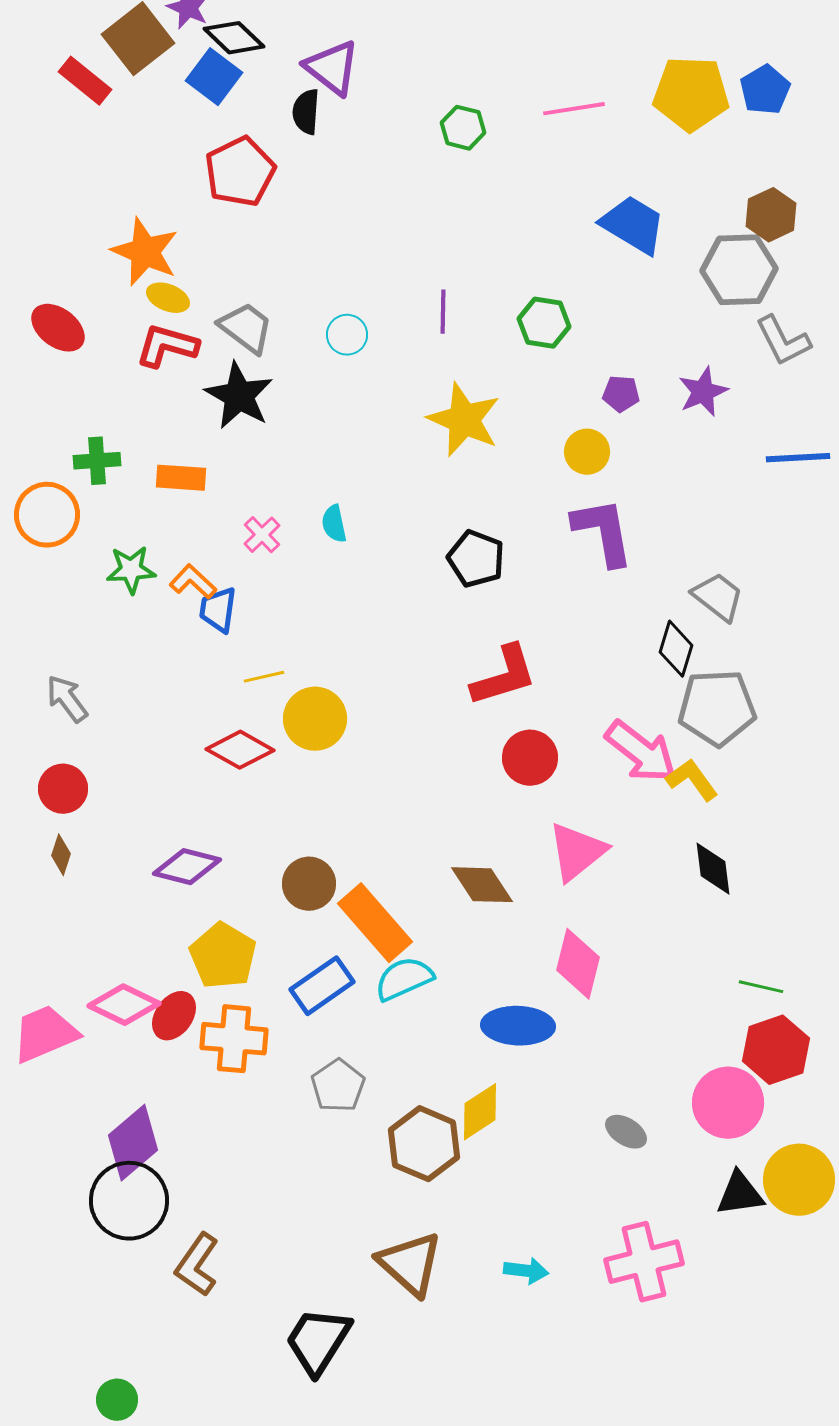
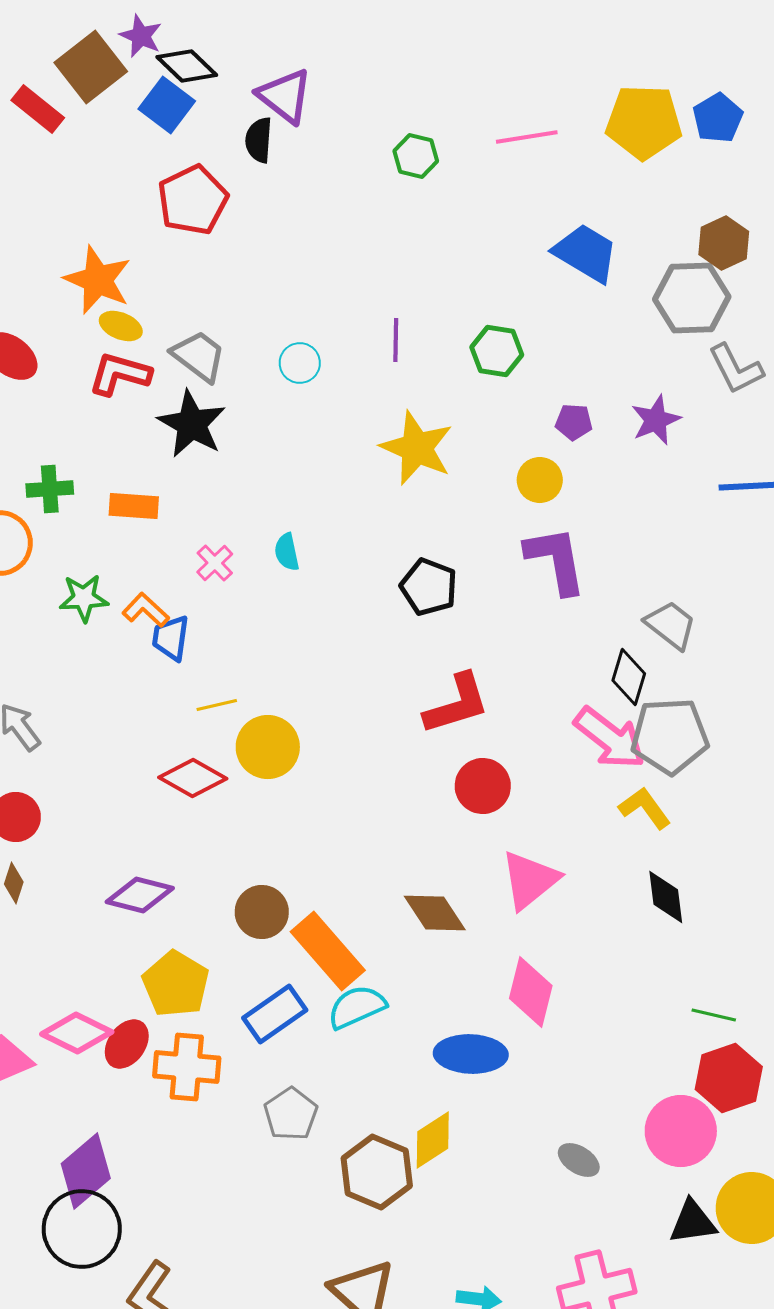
pink arrow: (641, 752) -> (610, 738), moved

